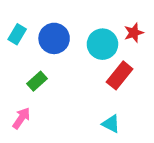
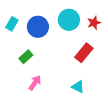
cyan circle: (102, 44) -> (69, 20), moved
pink arrow: (21, 118) -> (35, 83), moved

